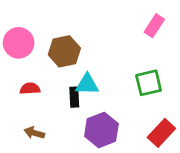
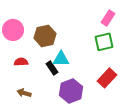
green square: (149, 83) -> (104, 42), moved
black rectangle: (74, 97) -> (52, 68), turned -32
red rectangle: (161, 133) -> (107, 78), moved

